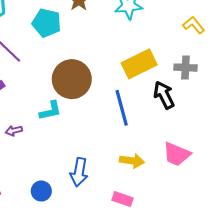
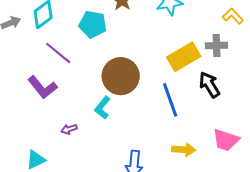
gray cross: (185, 68) -> (217, 45), moved
cyan L-shape: (50, 111) -> (103, 108), turned 145

